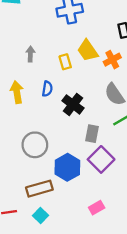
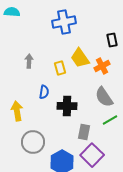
yellow arrow: (17, 92) -> (17, 111), moved
black cross: (73, 104) -> (67, 106), turned -36

